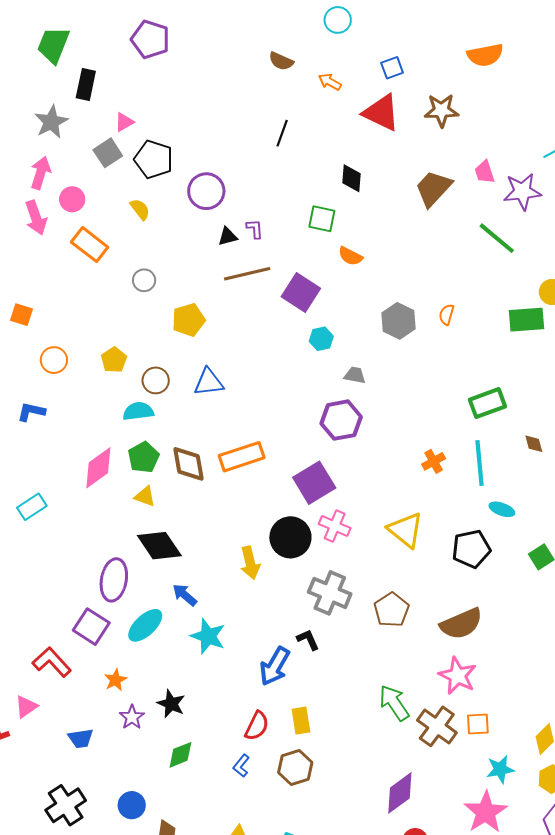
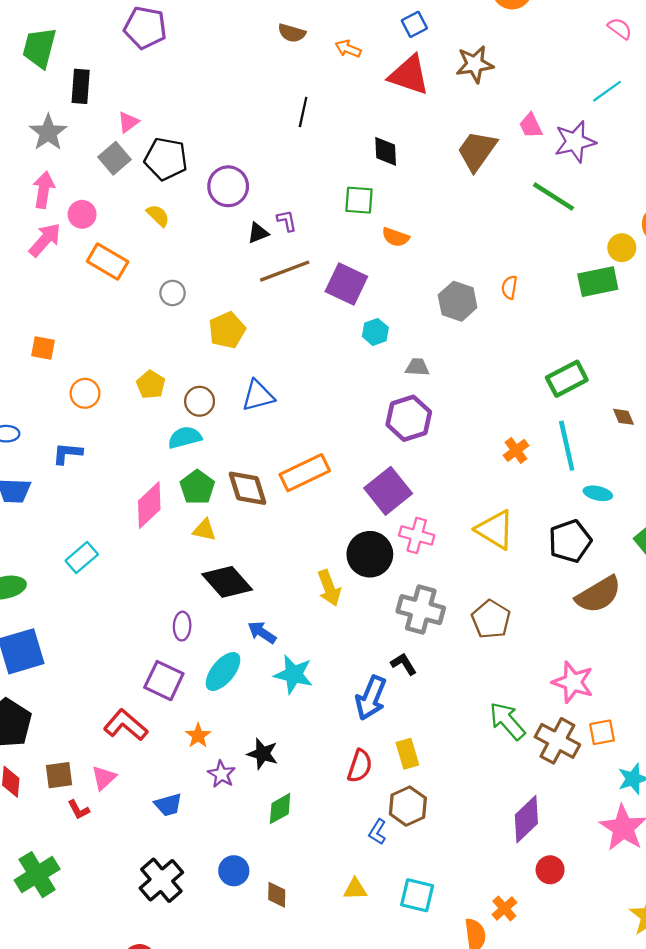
pink arrow: (36, 218) -> (45, 240), turned -112
purple ellipse: (114, 580) -> (182, 626), size x0.6
brown semicircle: (461, 624) -> (598, 595), moved
blue L-shape: (241, 766) -> (377, 832), moved

